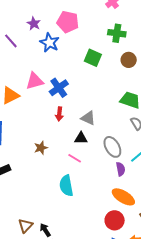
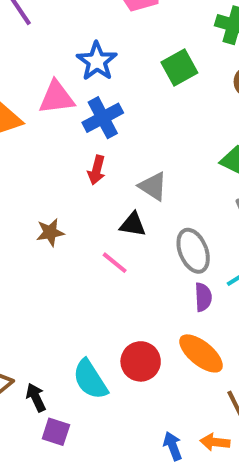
blue star: (49, 43) -> (97, 61), moved
green square: (93, 58) -> (179, 67), turned 30
cyan semicircle: (66, 186) -> (90, 379), moved, turned -30
red circle: (115, 220) -> (141, 361), moved

